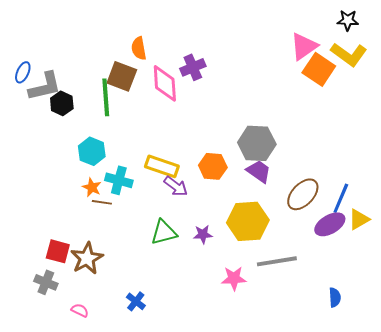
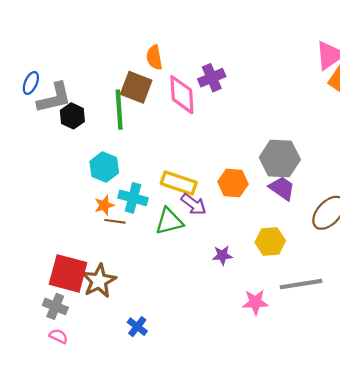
orange star: (92, 187) -> (104, 205), turned 30
yellow hexagon: (248, 221) -> (270, 242), size x0.7
green triangle: (164, 232) -> (169, 221), moved
red square: (58, 251) -> (68, 273), size x1.5
blue cross: (136, 301) -> (137, 327), moved
pink semicircle: (80, 310) -> (59, 336), moved

